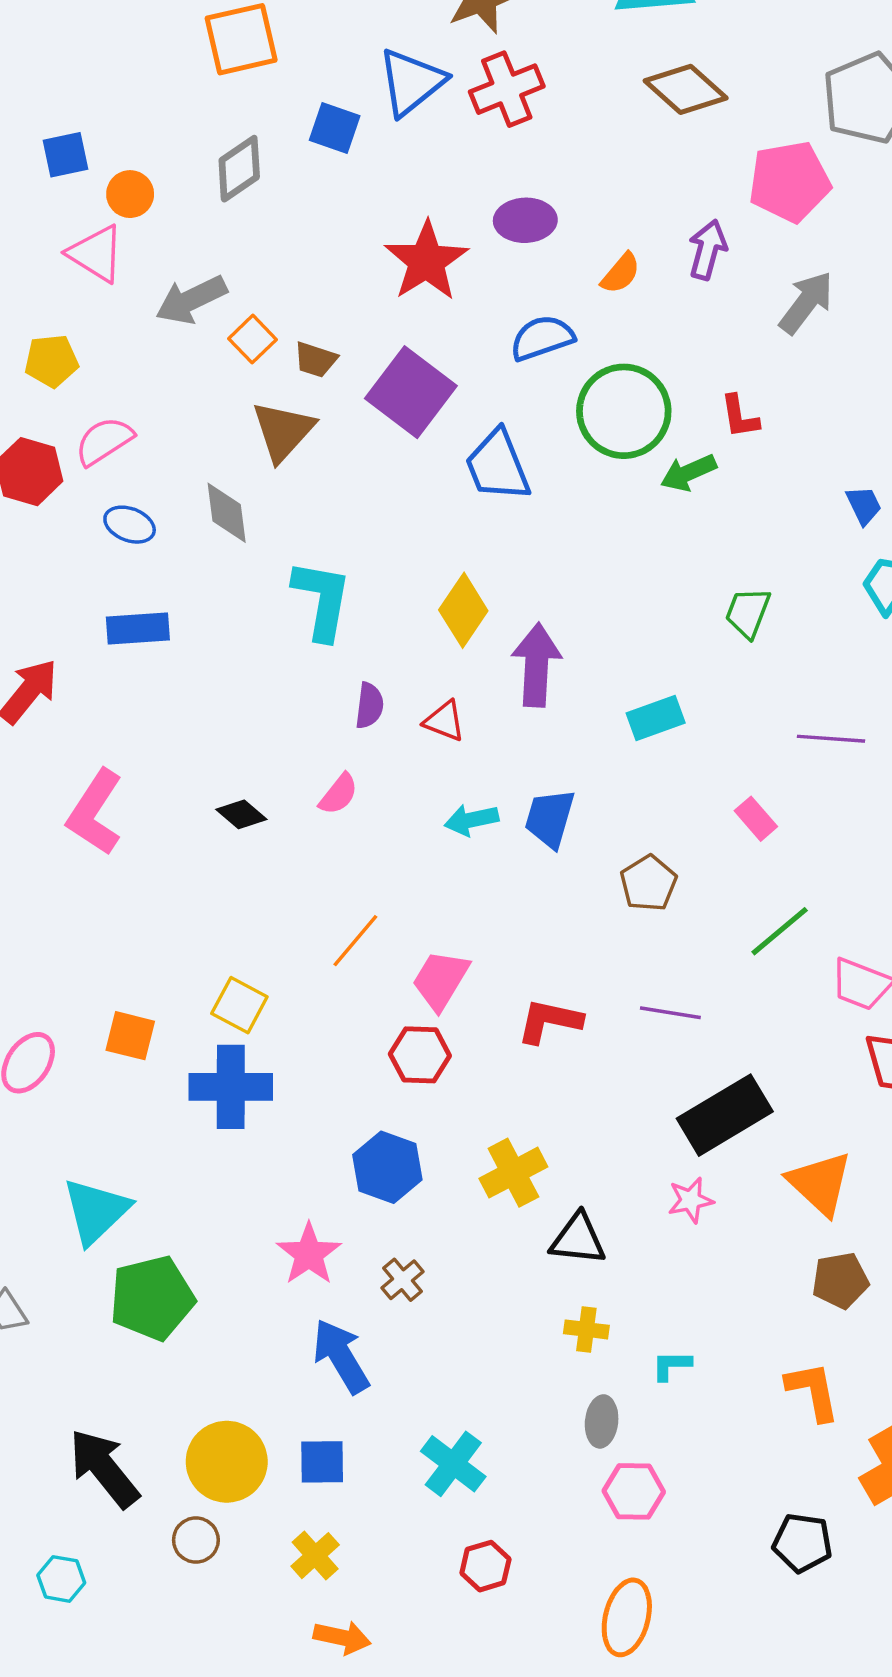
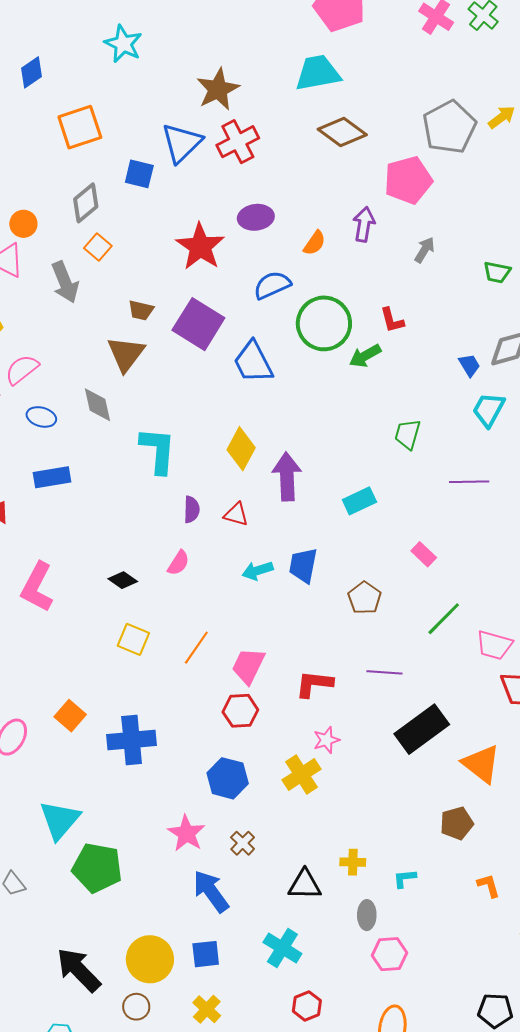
gray arrow: (191, 300) -> (65, 282), turned -81
gray arrow: (806, 303) -> (425, 250), size x0.7
orange square: (253, 339) -> (98, 247), moved
purple line: (831, 739) -> (469, 482), moved
yellow square: (239, 1005) -> (133, 639), moved
orange square: (130, 1036) -> (70, 716), turned 32
pink star: (691, 1200) -> (326, 740), moved
black triangle: (578, 1239) -> (305, 885), moved
brown pentagon: (840, 1280) -> (457, 823), moved
green pentagon: (152, 1298) -> (97, 868), turned 30
orange L-shape: (813, 1391) -> (489, 886), size x0.7
black pentagon: (802, 1543) -> (495, 1011), moved

